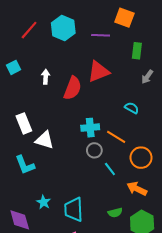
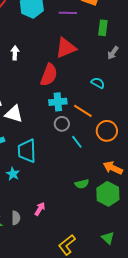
red semicircle: (73, 88) -> (49, 75), moved
orange arrow: (137, 189) -> (113, 168), moved
cyan trapezoid: (74, 209) -> (27, 151), moved

